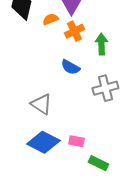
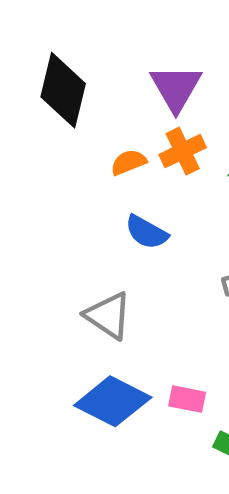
orange semicircle: (50, 19) -> (128, 162), moved
blue semicircle: (70, 67) -> (147, 232), moved

